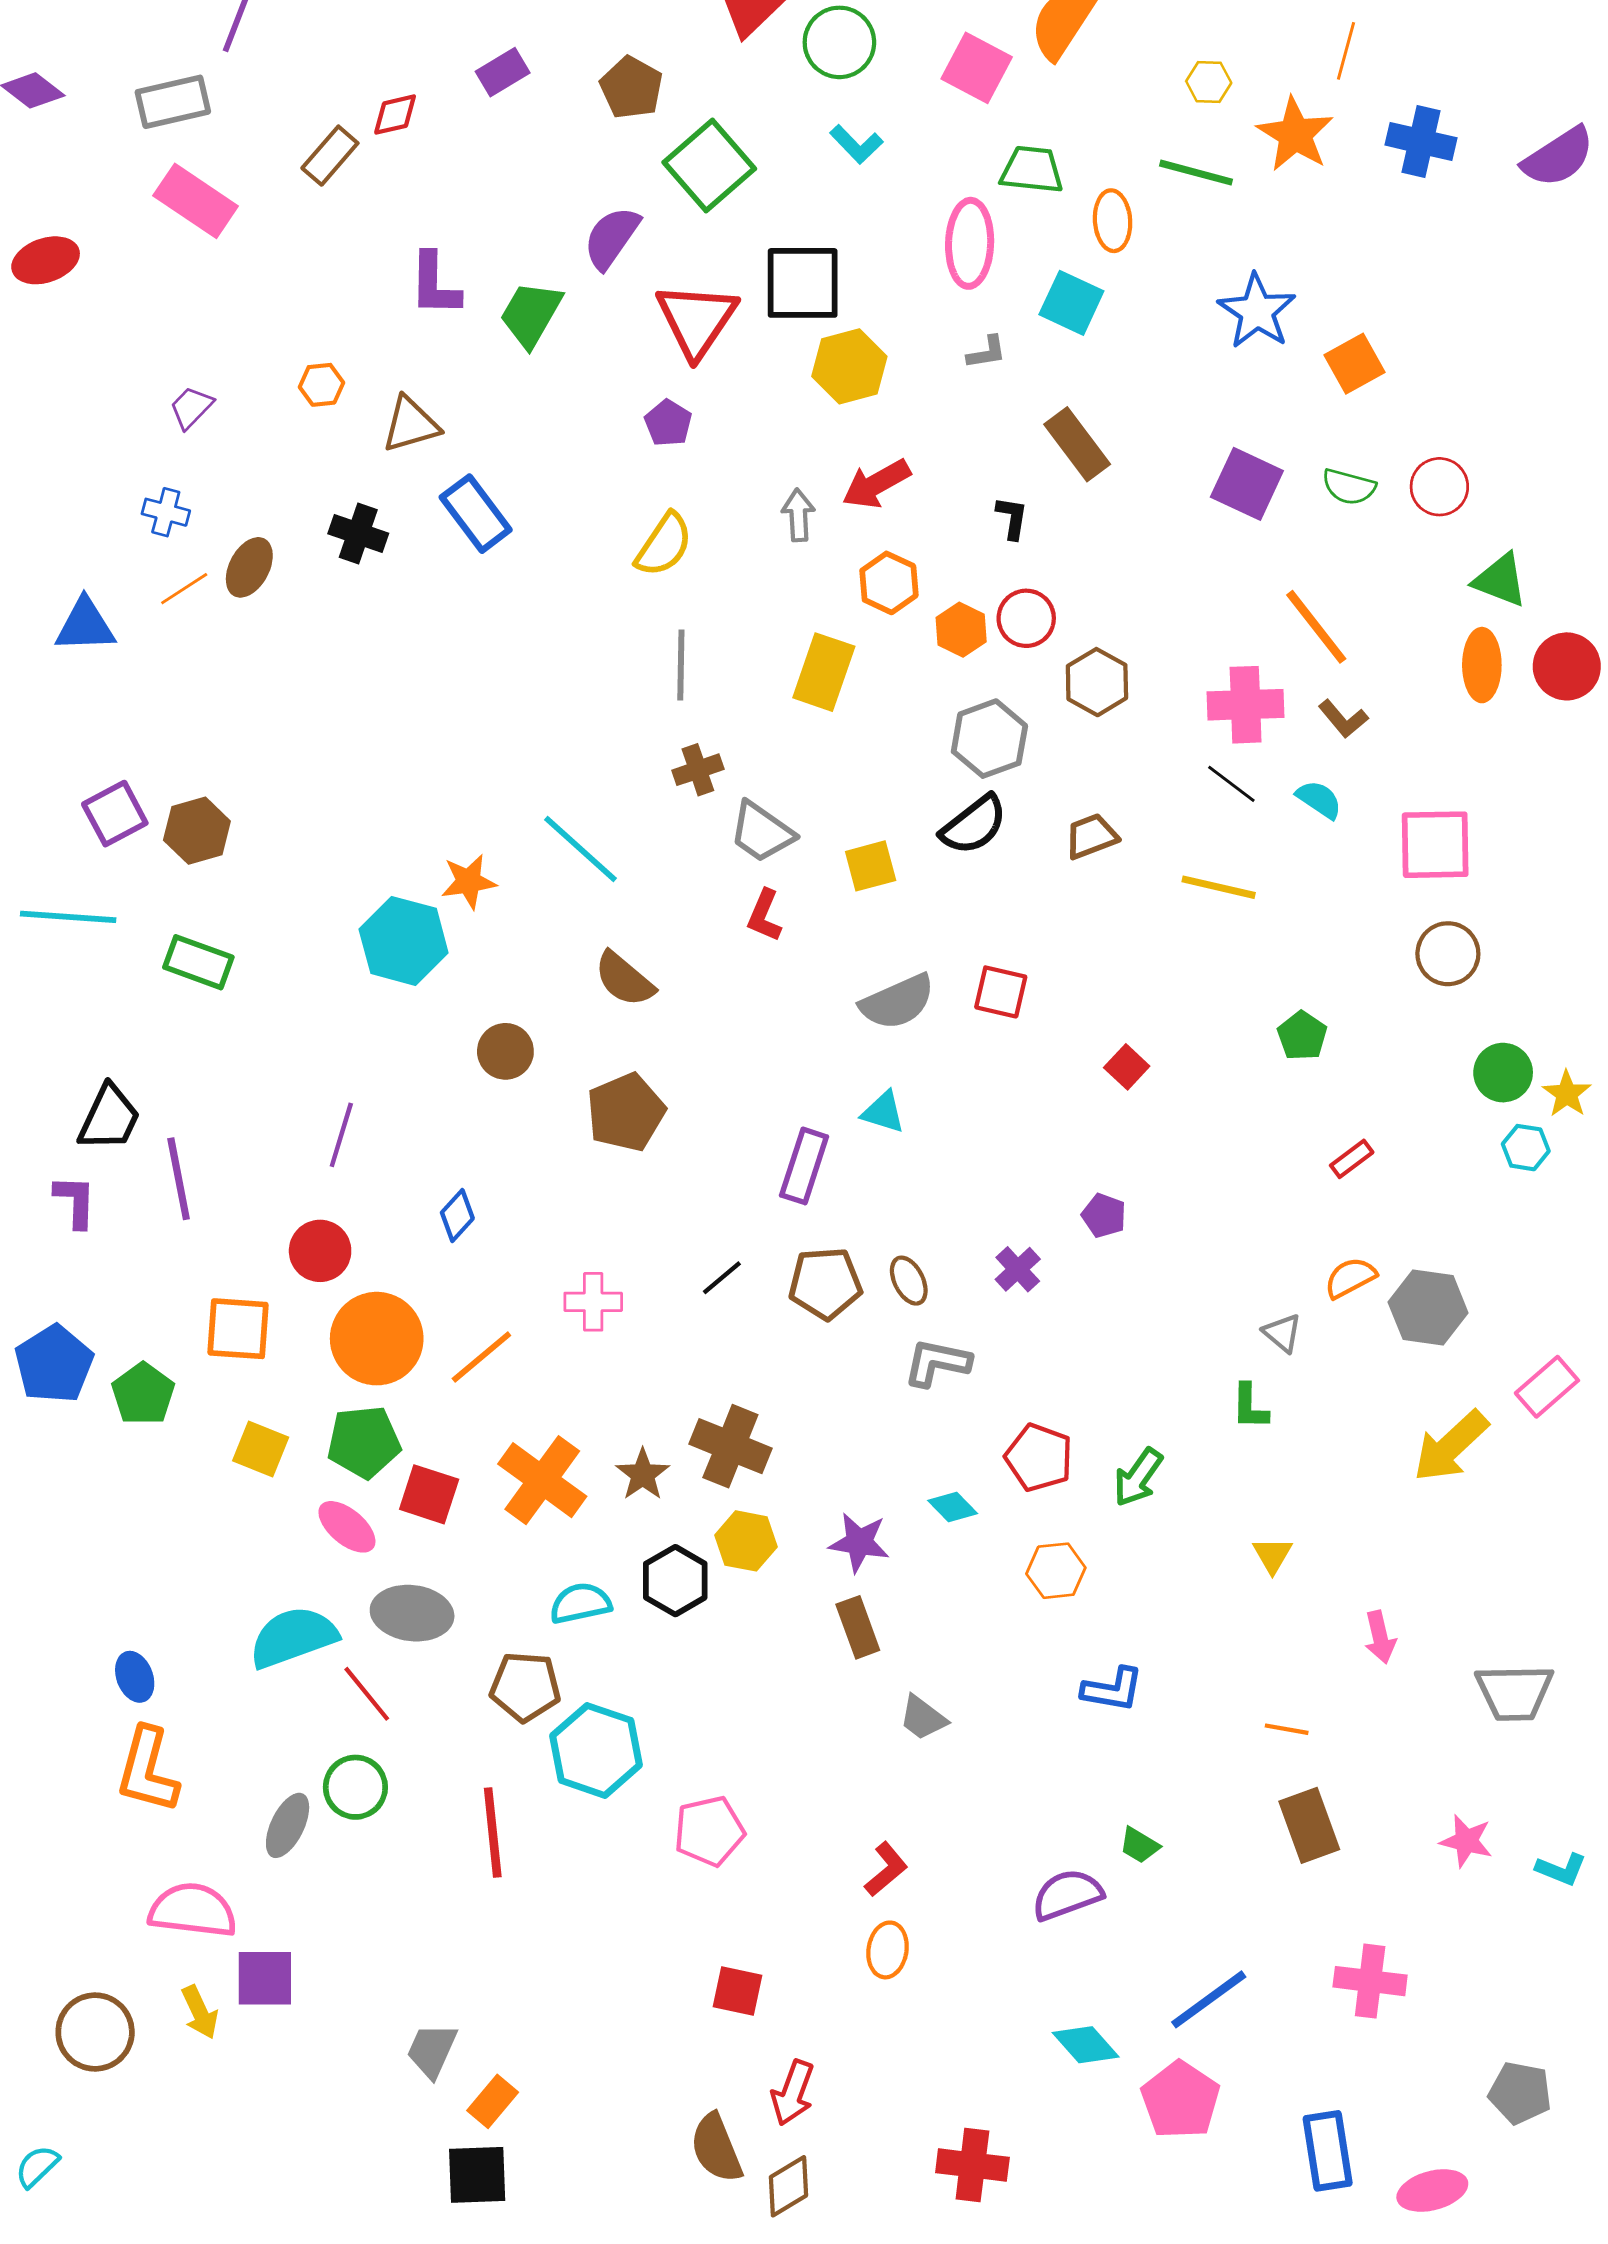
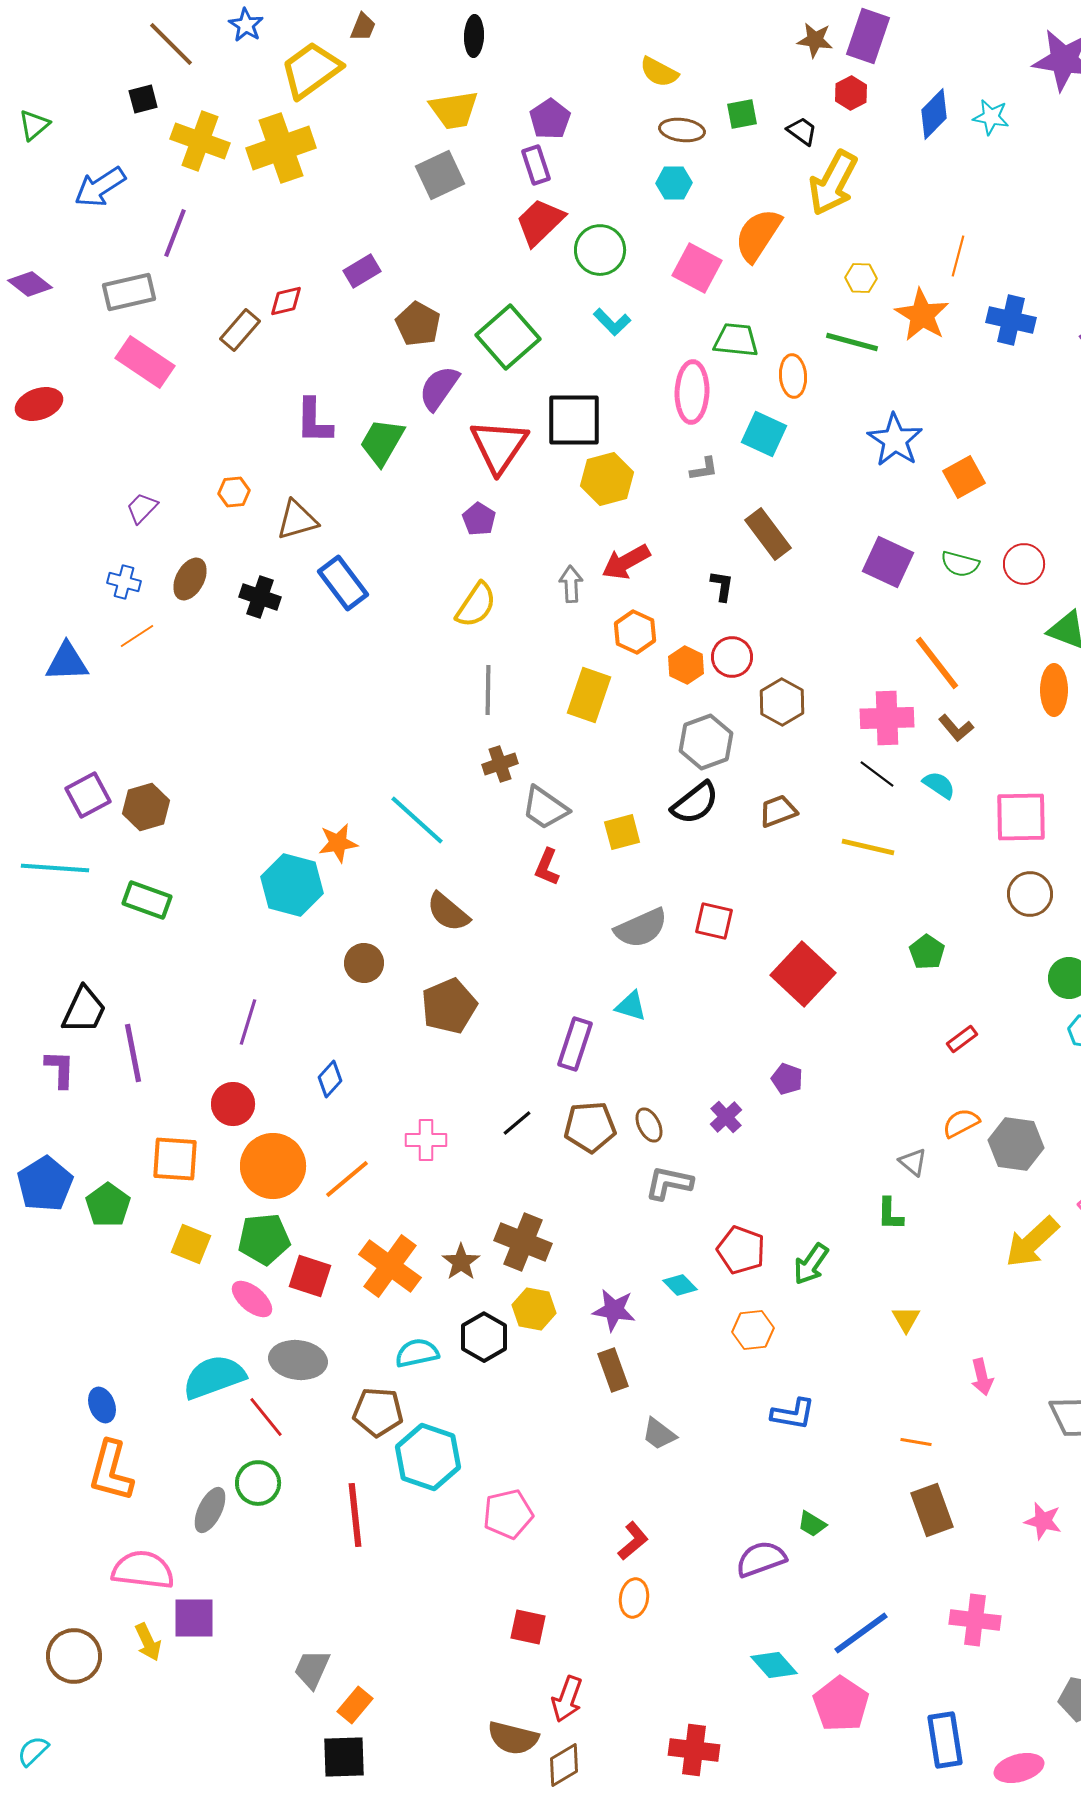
brown pentagon: (631, 88) -> (418, 324), moved
brown ellipse: (249, 567) -> (190, 579), moved
red square: (1127, 1067) -> (803, 974), size x2.0
brown semicircle: (716, 2148) -> (513, 1738), turned -54

